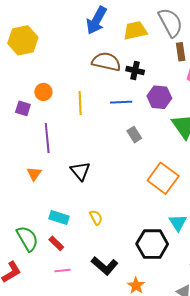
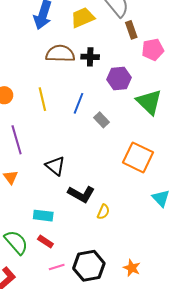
blue line: (121, 102) -> (78, 103), moved, turned -55
yellow semicircle: (96, 217) -> (103, 212), moved, turned 63
black hexagon: (152, 244) -> (89, 266), moved
black L-shape: (105, 266) -> (81, 194), moved

